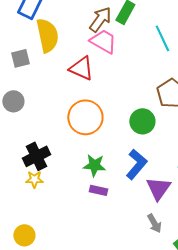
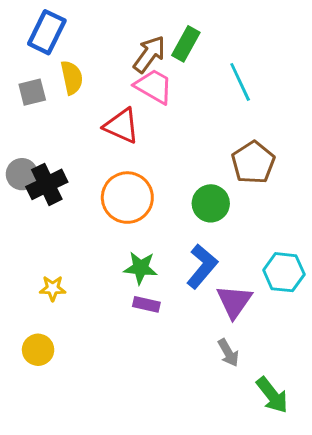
yellow semicircle: (47, 35) -> (72, 78), size x0.7
gray square: (20, 58) -> (32, 92), moved
black cross: (36, 156) -> (47, 184), moved
yellow circle: (24, 235) -> (38, 350), moved

